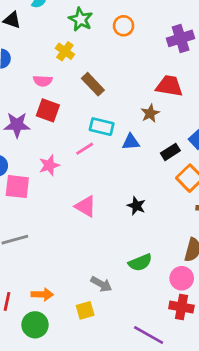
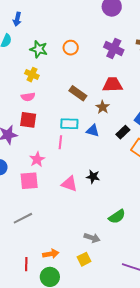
purple cross: (181, 38) -> (114, 48), turned -36
pink semicircle: (43, 81) -> (28, 97), moved
brown rectangle: (93, 84) -> (78, 93), moved
blue triangle: (131, 142) -> (93, 131), turned 32
pink line: (85, 149) -> (60, 142), turned -40
pink square: (17, 187) -> (29, 181), moved
black star: (136, 206) -> (93, 177), moved

